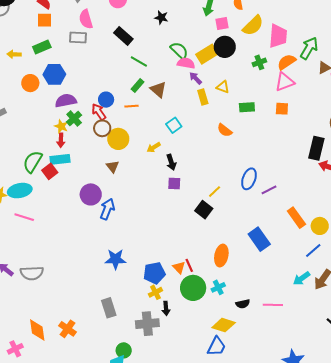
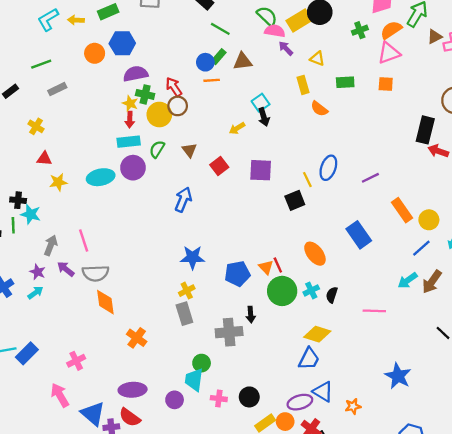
brown triangle: (158, 90) -> (243, 61), turned -48
yellow rectangle: (203, 97) -> (303, 85), moved
blue circle: (106, 100) -> (205, 62), moved
green cross: (74, 118) -> (145, 94), turned -35
yellow circle: (118, 139) -> (159, 115), moved
green semicircle: (33, 162) -> (157, 149), moved, size x0.7
black arrow: (171, 162) -> (264, 117), moved
red square: (50, 171) -> (219, 166), moved
blue ellipse: (249, 179) -> (328, 168), moved
purple square: (174, 184) -> (261, 170), size x1.5
cyan ellipse: (20, 191) -> (101, 177), moved
yellow line: (215, 192) -> (307, 180), turned -72
purple circle: (91, 194) -> (133, 168), moved
black square: (204, 210) -> (295, 200), turned 30
pink line: (24, 217) -> (84, 241), moved, turned 54
orange ellipse: (221, 256) -> (315, 254), turned -50
yellow cross: (155, 292) -> (187, 291), moved
black semicircle: (243, 304) -> (332, 295), moved, turned 120
orange diamond: (37, 330) -> (105, 302), moved

